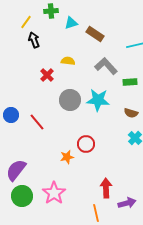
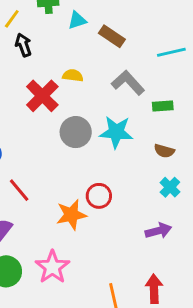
red cross: (47, 75) -> (42, 96), size x1.6
red line: (37, 122) -> (19, 190), moved
orange star: (67, 157) -> (71, 215), size x1.5
red arrow: (106, 188) -> (154, 289), moved
purple arrow: (127, 203) -> (158, 231), moved

